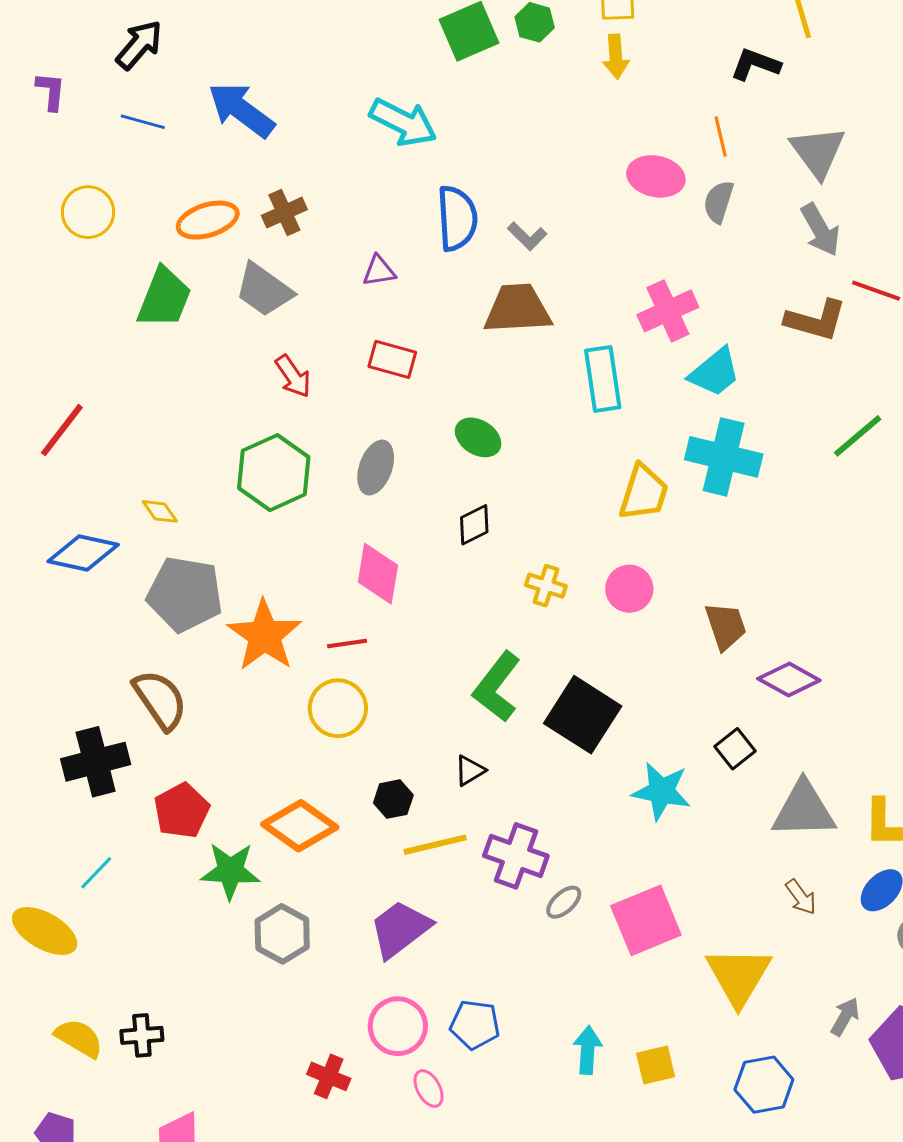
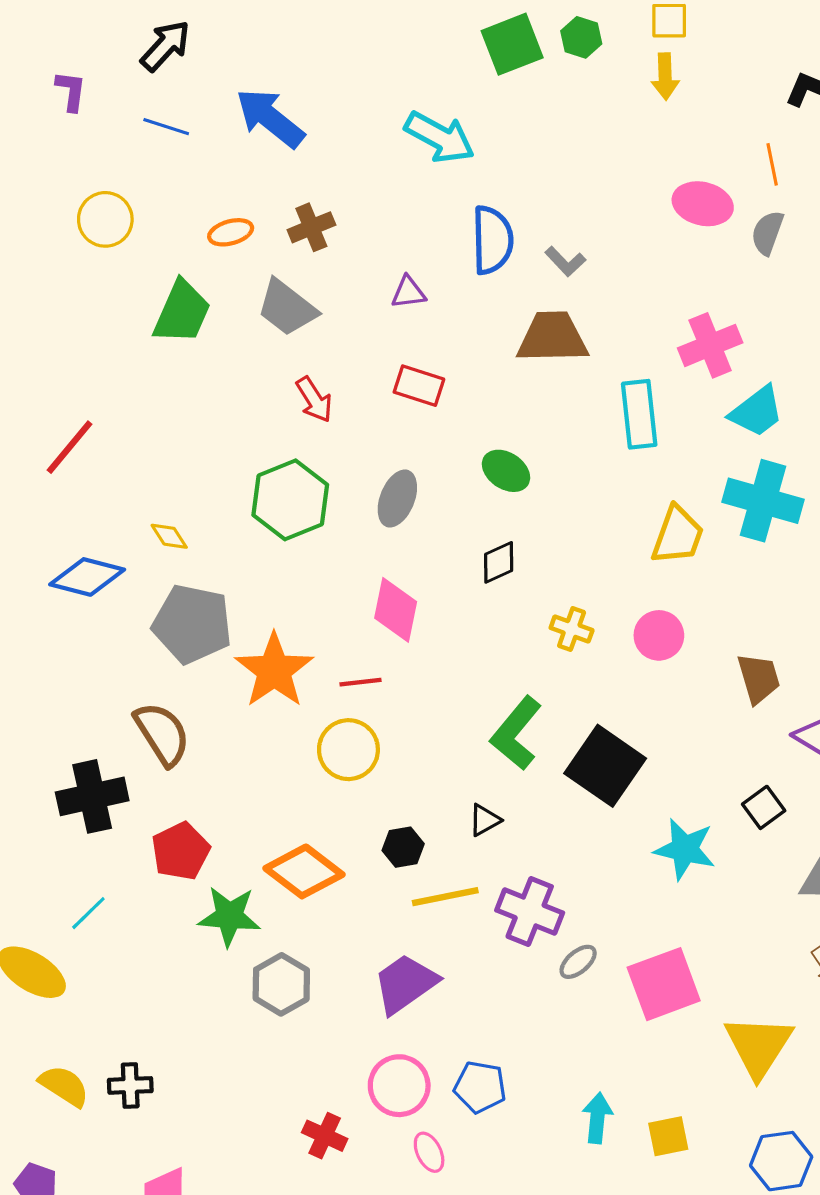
orange ellipse: (208, 220) -> (231, 232), size x0.7

